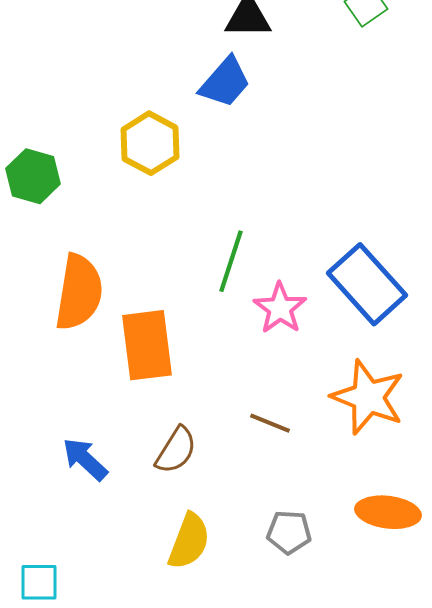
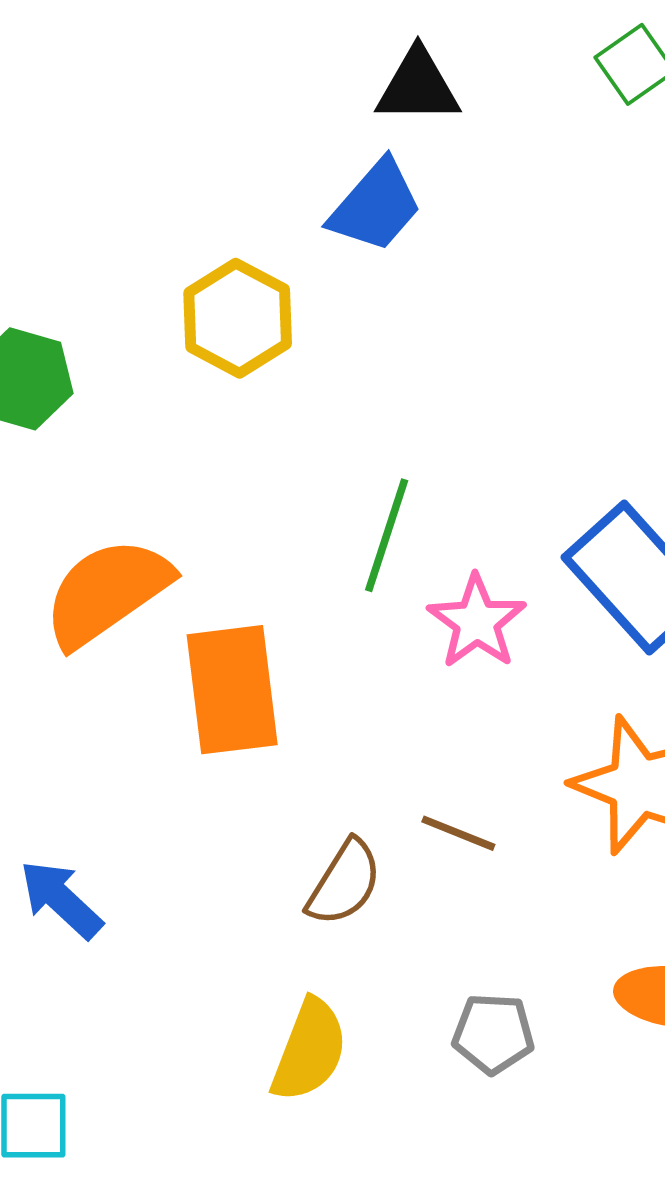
orange semicircle: (79, 292) -> (107, 592), turned -134
brown semicircle: (176, 450) -> (344, 883), moved
blue arrow: (85, 459) -> (61, 899), moved

